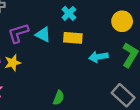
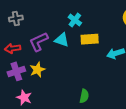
cyan cross: (69, 13) -> (75, 20), moved

